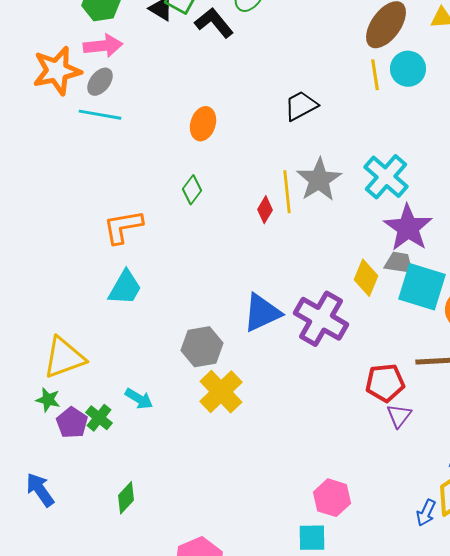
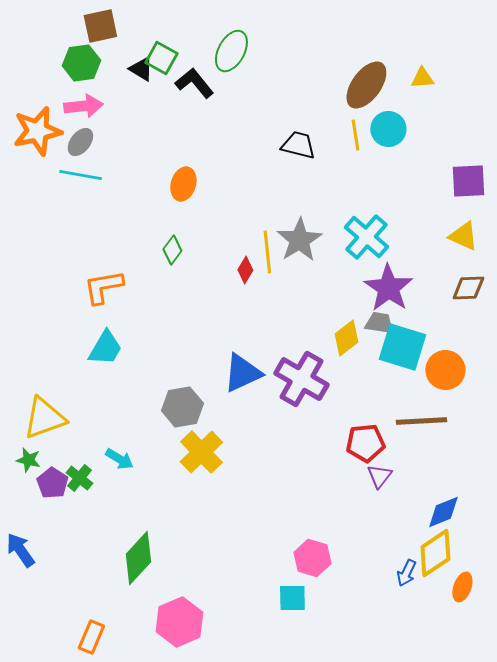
black trapezoid: (301, 106) -> (298, 145), moved, turned 42
yellow diamond: (366, 278) -> (346, 338), turned 30
green diamond: (126, 498) -> (138, 558), moved, size x1.6

